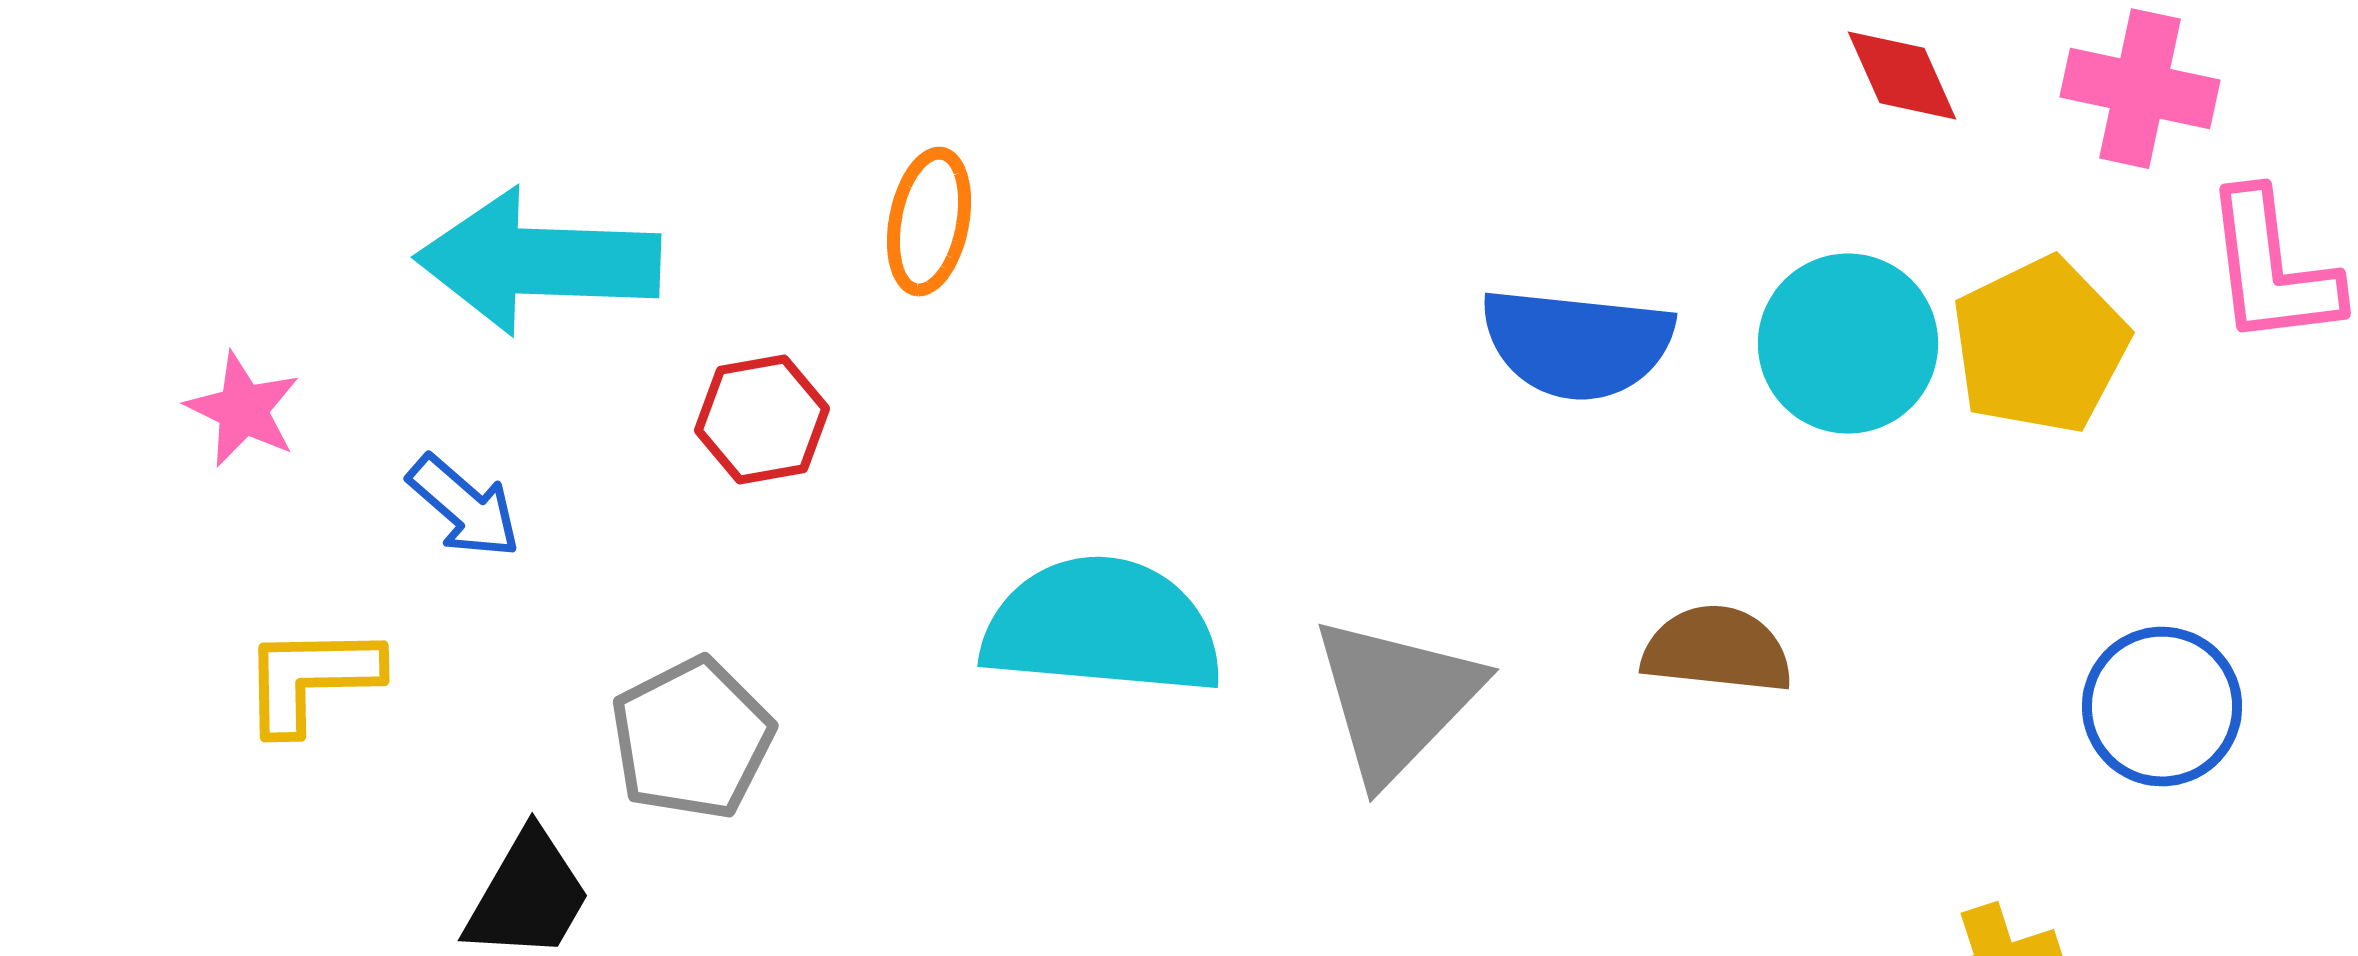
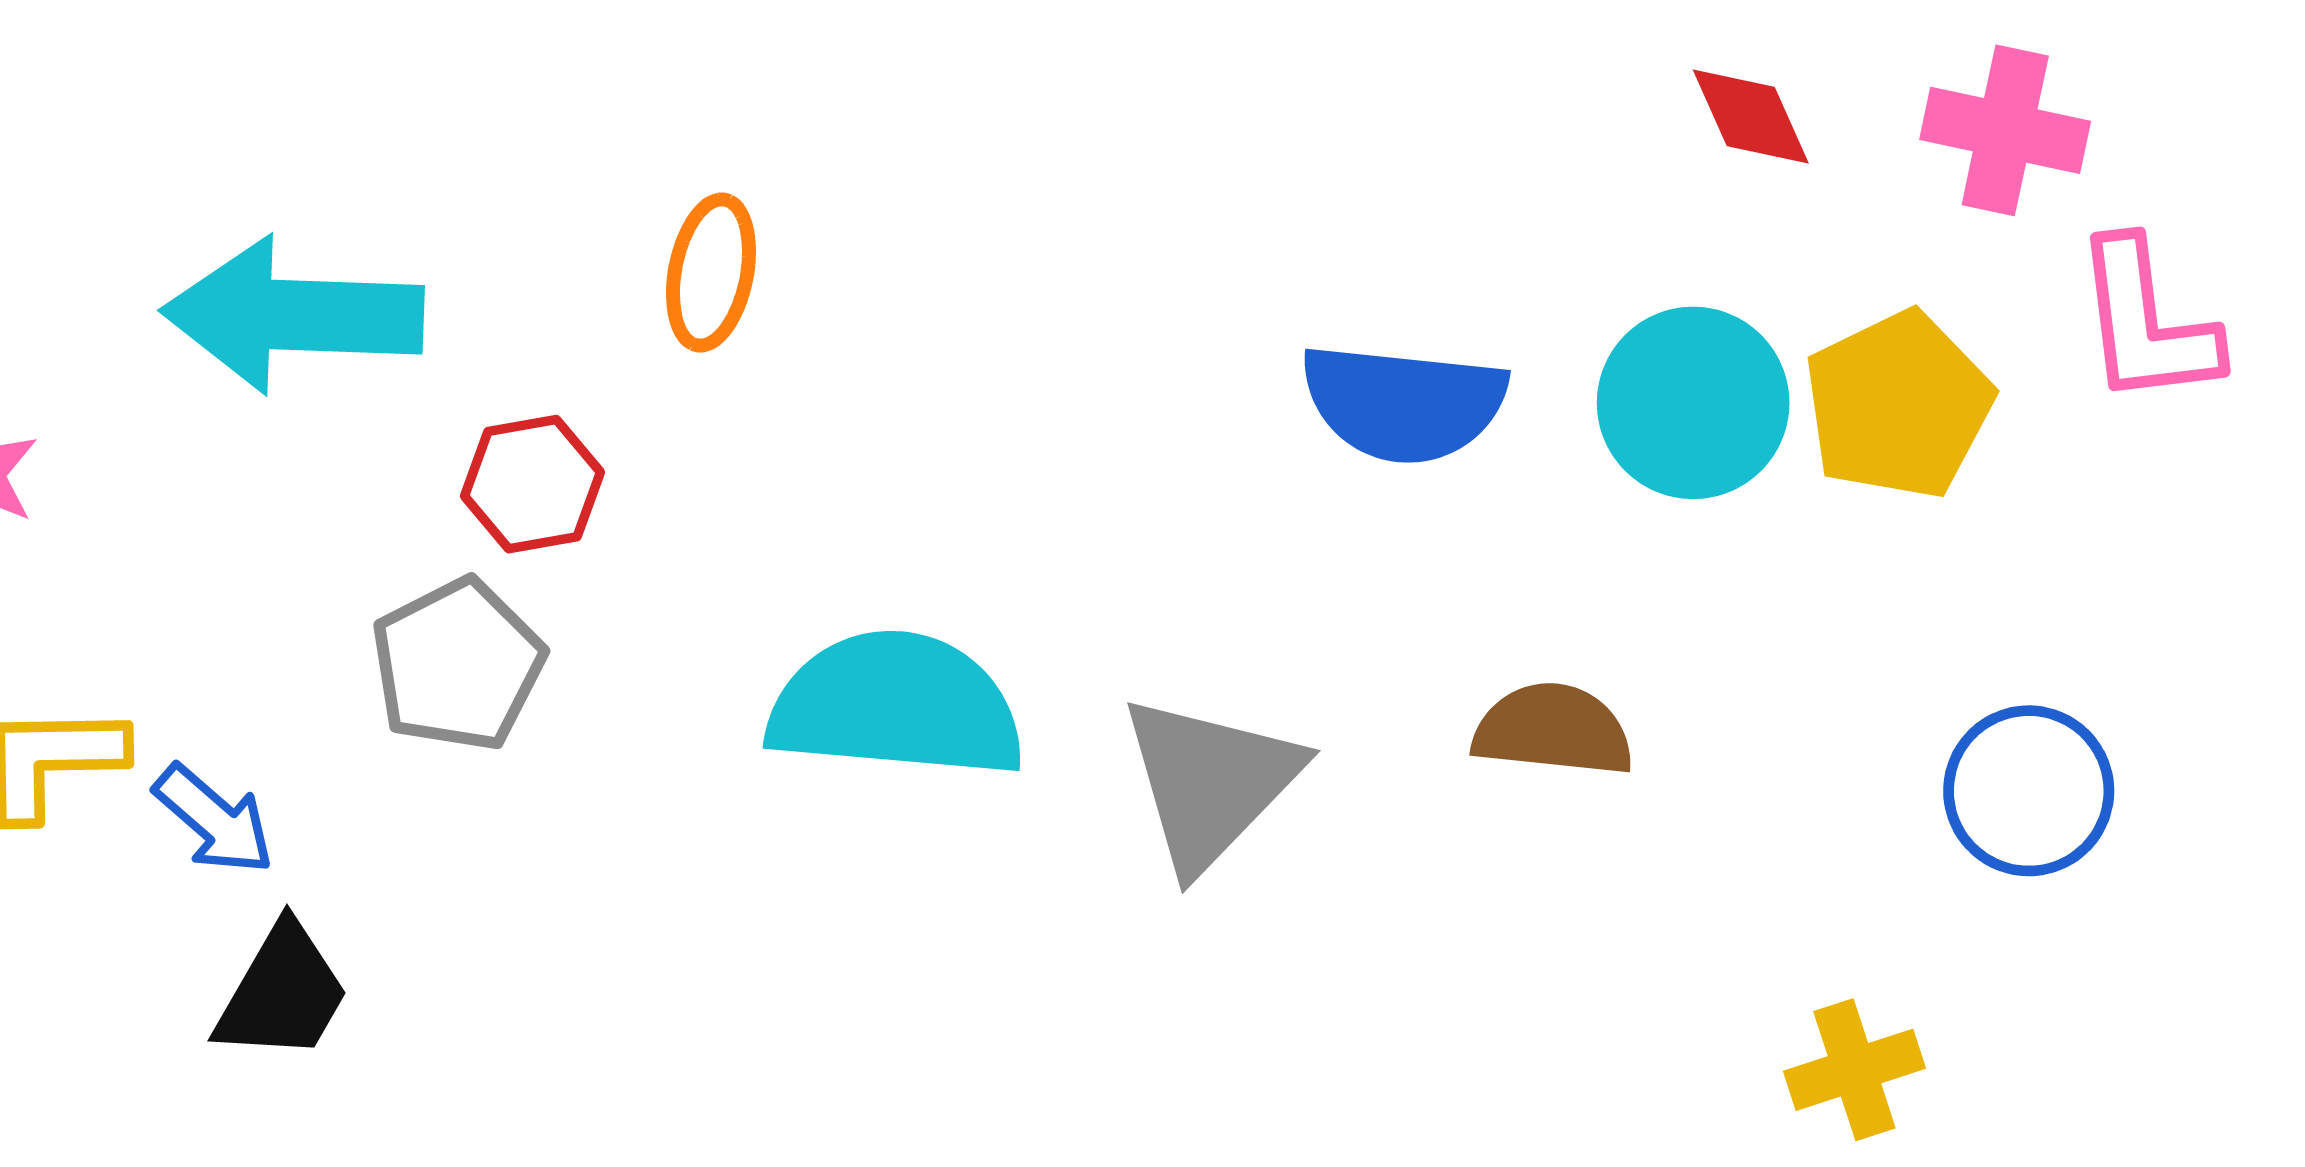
blue arrow: (464, 507) -> (214, 820), moved
gray pentagon: (692, 739) -> (458, 665), moved

